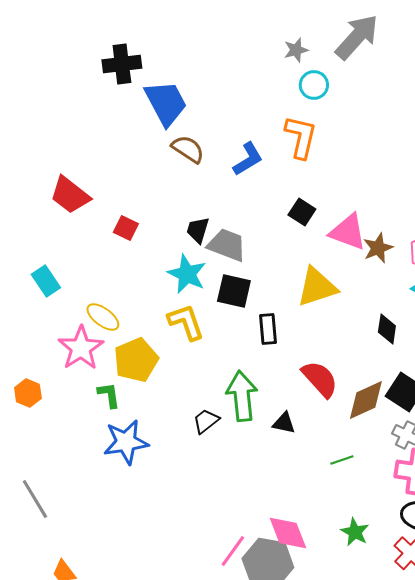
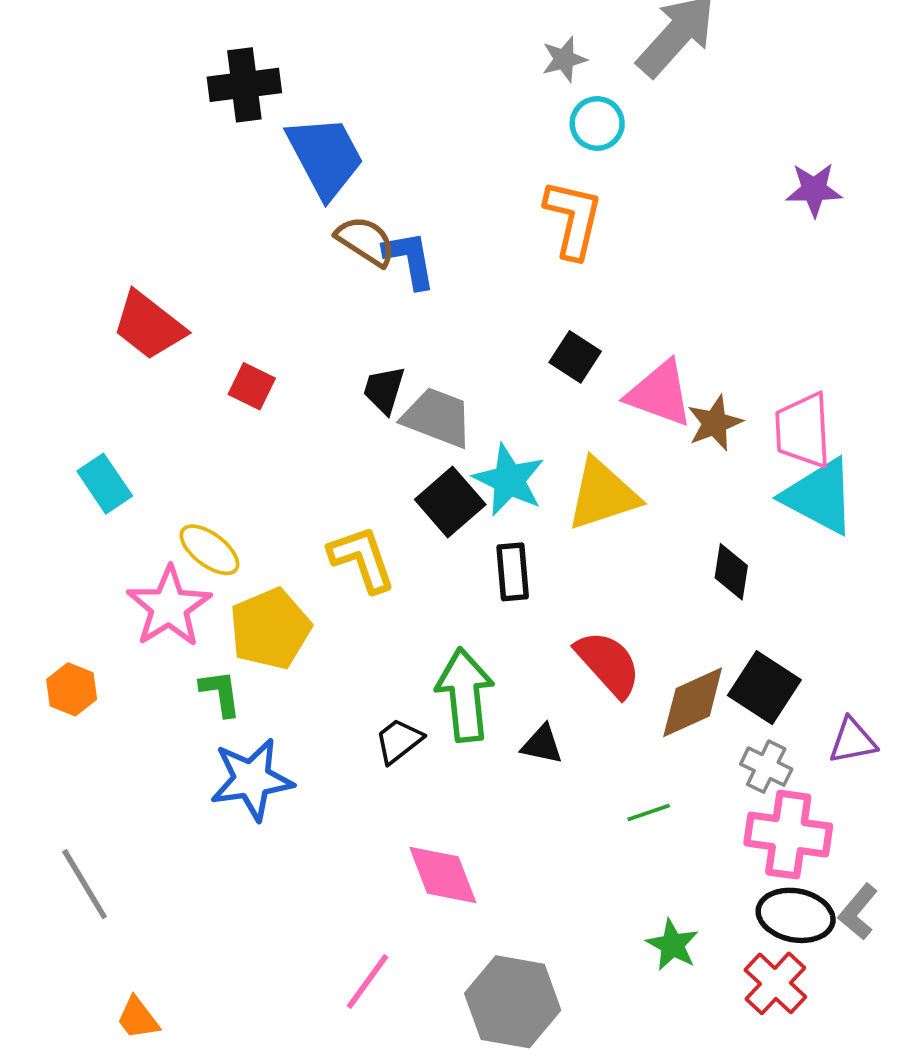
blue L-shape: (248, 159) -> (410, 259), moved, turned -69
cyan star: (187, 274) -> (509, 480), moved
black square: (234, 291) -> (450, 502), turned 36
pink diamond: (288, 533) -> (443, 875), moved
pink line: (233, 551) -> (367, 982), moved

